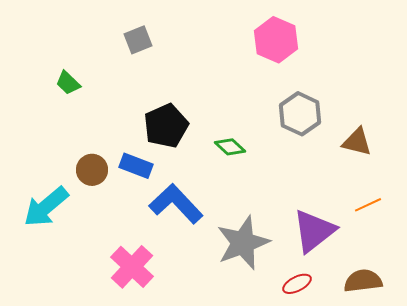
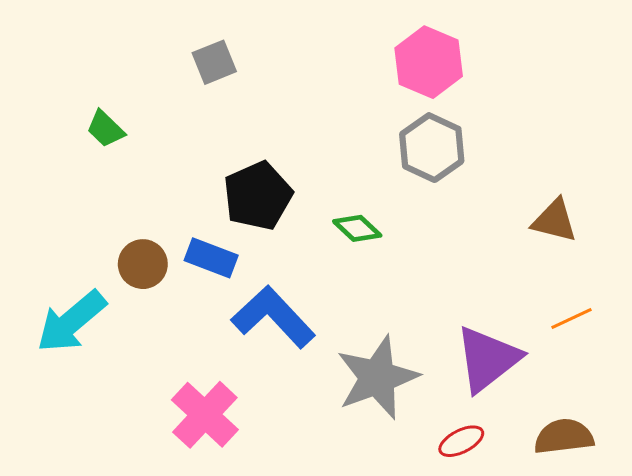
gray hexagon: (300, 114) -> (432, 148), moved

